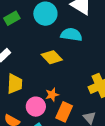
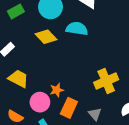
yellow diamond: (52, 57) -> (46, 37), moved
yellow trapezoid: (15, 84) -> (18, 79), turned -65

